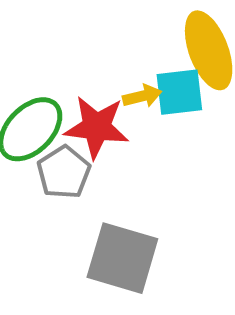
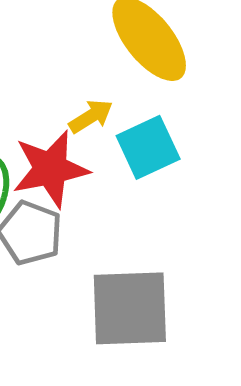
cyan square: (179, 92) -> (148, 147), moved

